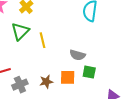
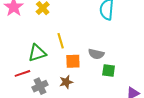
green triangle: (20, 31) -> (37, 53), moved, turned 30
orange square: (68, 77) -> (73, 61), moved

